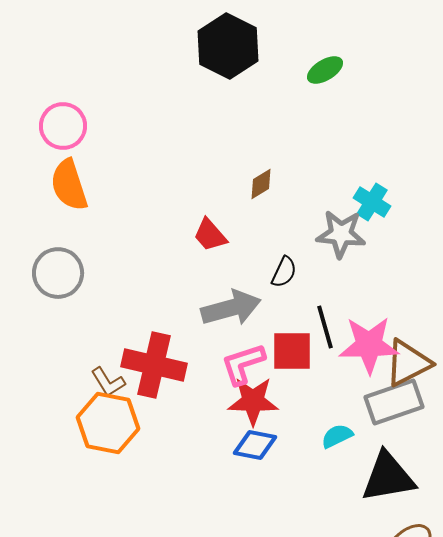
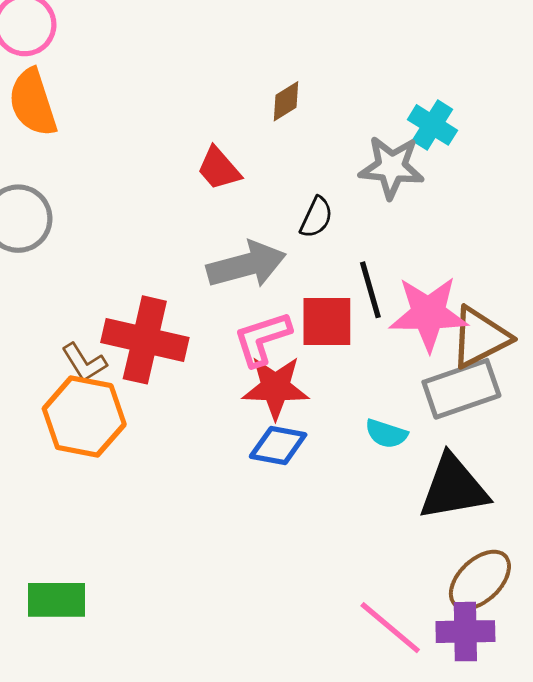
cyan semicircle: (337, 436) -> (386, 434), turned -136

